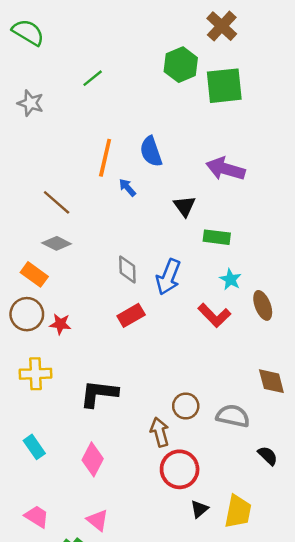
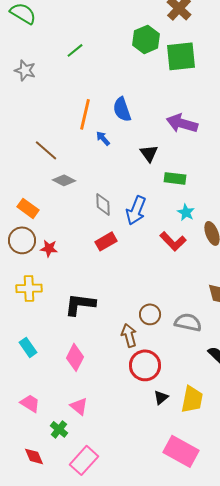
gray diamond: (57, 243) -> (64, 180), moved

